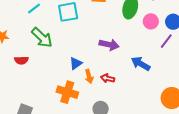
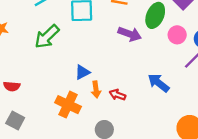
green arrow: (42, 38) -> (47, 37), turned 85
purple arrow: (109, 45) -> (130, 34), moved
red semicircle: (21, 60) -> (12, 86), moved

